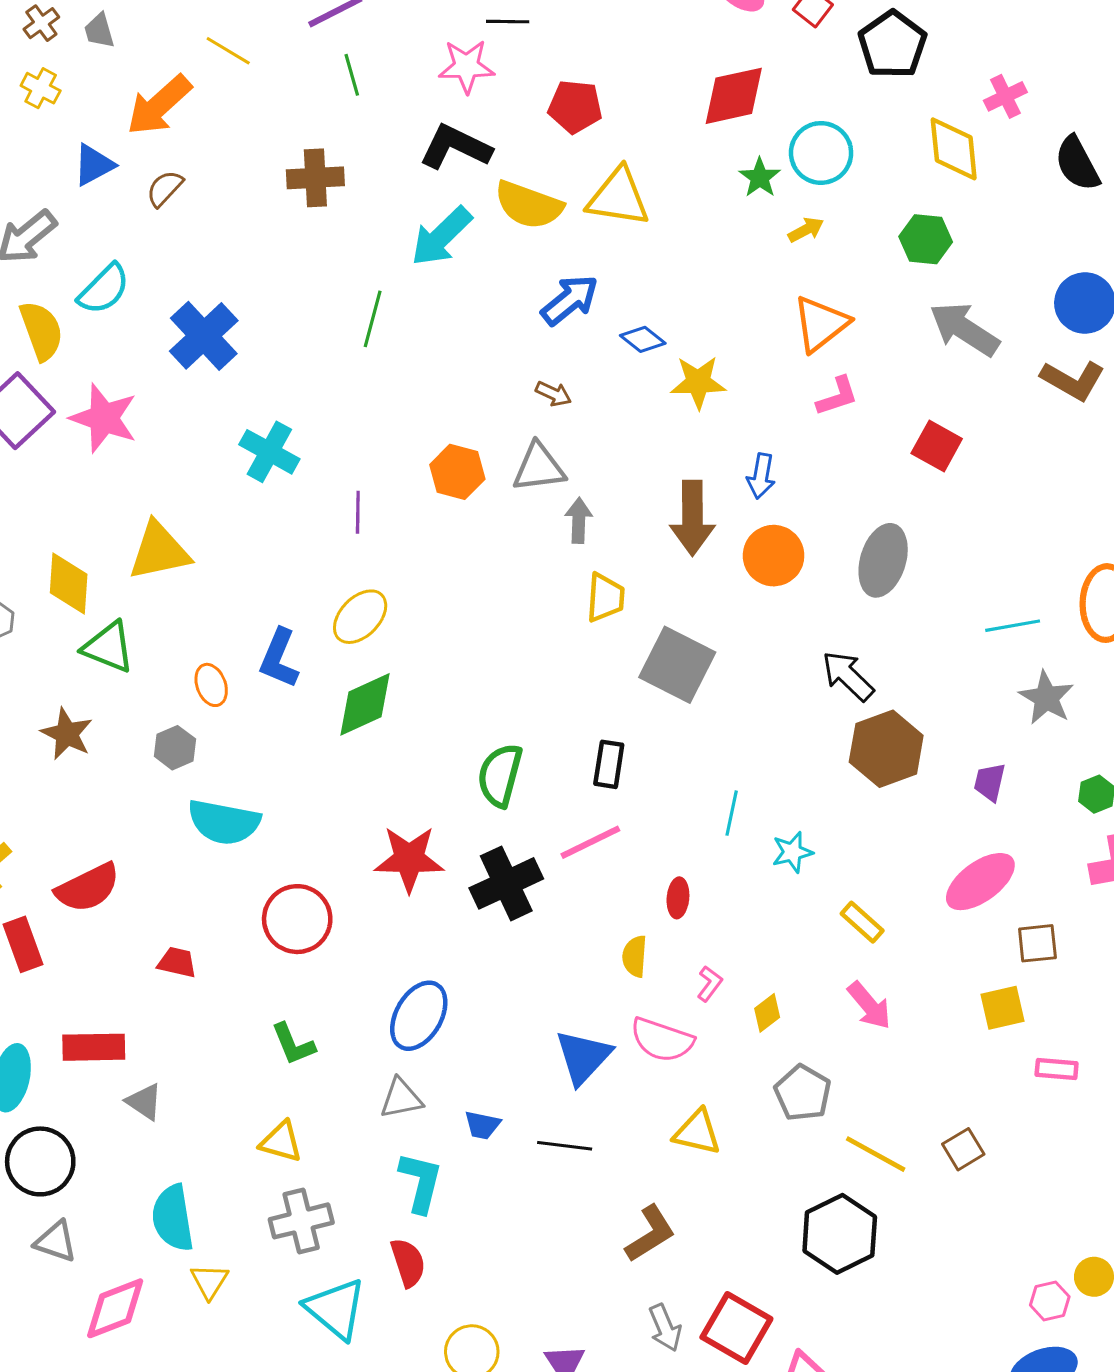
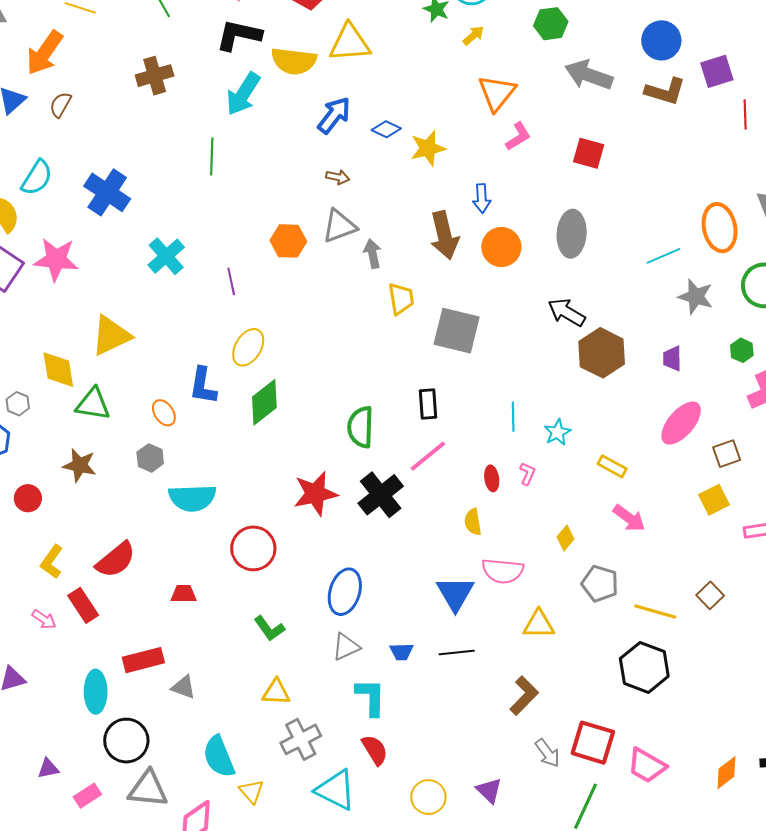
cyan cross: (269, 452) -> (166, 256), turned 33
pink L-shape: (710, 984) -> (527, 474), moved
gray triangle: (56, 1242) -> (148, 789), size x1.4

